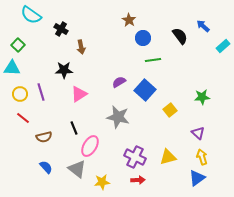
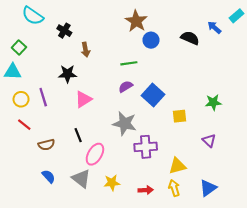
brown star: (129, 20) -> (136, 21), size x1.5
black semicircle: (180, 36) -> (190, 38), turned -30
cyan rectangle: (223, 46) -> (237, 16), moved
green line: (153, 60) -> (129, 63), moved
yellow square: (170, 110) -> (179, 116), turned 32
purple cross: (135, 157) -> (146, 147), moved, turned -30
yellow arrow: (202, 157) -> (174, 188), moved
yellow star: (102, 182) -> (112, 183), moved

